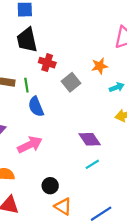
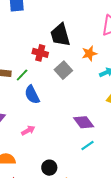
black trapezoid: (27, 40) -> (60, 35), moved
green line: (26, 85) -> (22, 75), turned 56
pink arrow: (30, 145) -> (28, 130), size x0.6

